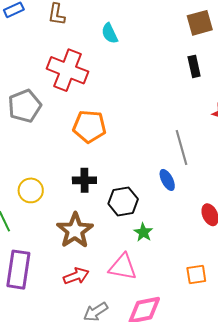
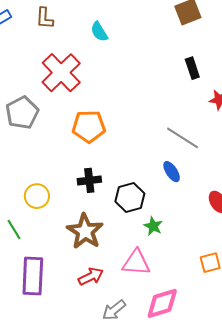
black rectangle: (194, 66) -> (192, 68), moved
red cross: (68, 70) -> (61, 73), turned 30
gray line: (182, 148) -> (182, 138), turned -36

